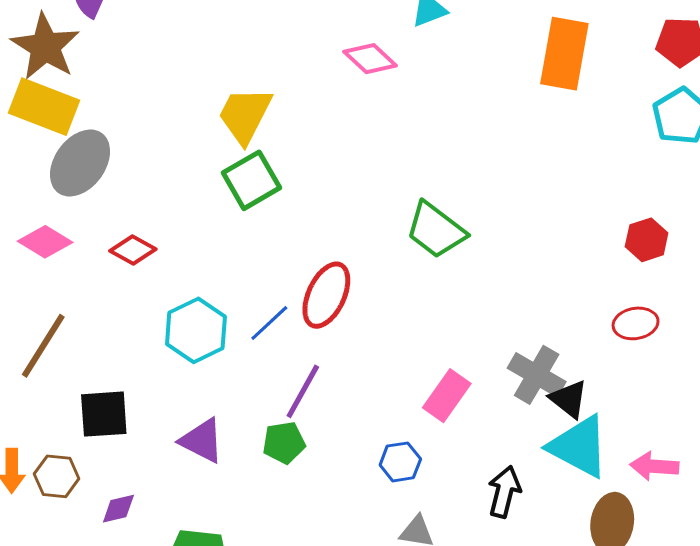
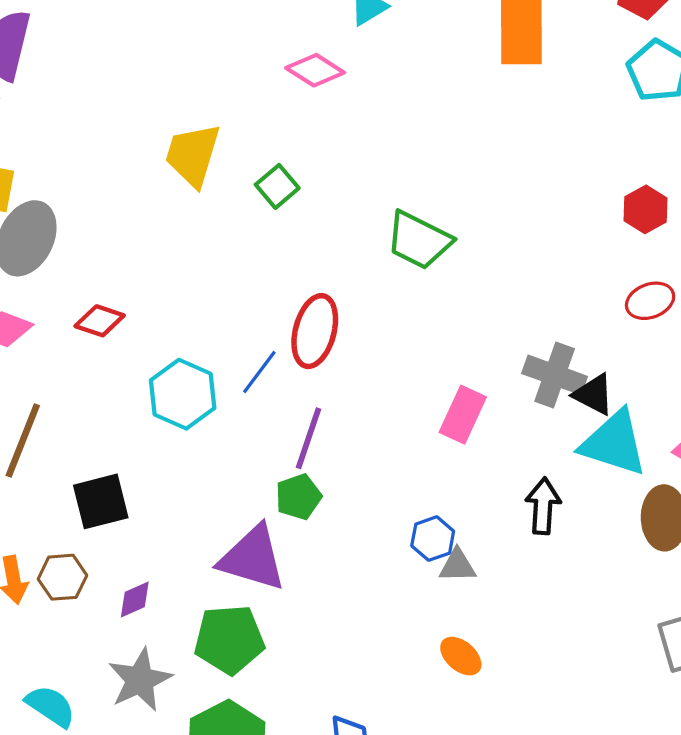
green square: (252, 180) -> (277, 186), moved, size x0.7
purple triangle: (202, 441) -> (253, 558), moved, size x1.4
blue hexagon: (400, 462) -> (433, 539), moved

